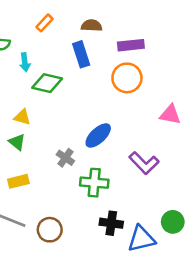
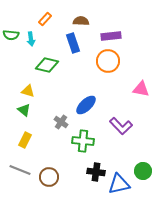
cyan arrow: (25, 62) -> (31, 39), moved
yellow rectangle: (18, 181) -> (25, 140), turned -49

